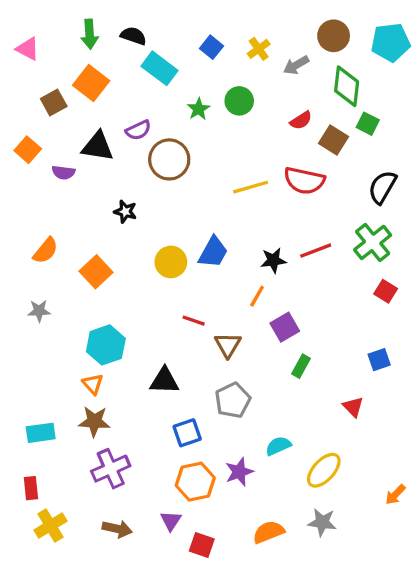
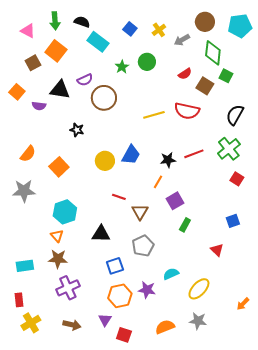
pink triangle: (28, 49) -> (28, 31), moved
gray star: (39, 311) -> (24, 191), size x1.6
purple star: (239, 472) -> (147, 290), turned 30

